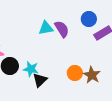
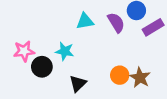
purple semicircle: (62, 29) -> (116, 22), moved
cyan star: (31, 69) -> (65, 51), moved

